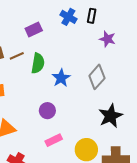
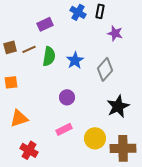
blue star: (61, 78) -> (75, 60), moved
purple circle: (47, 111) -> (67, 97), moved

